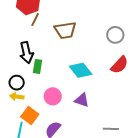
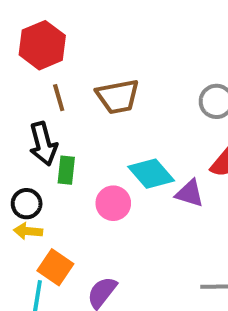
brown line: (35, 19) -> (59, 98), moved, turned -40
pink circle: (53, 96) -> (113, 203), moved
purple triangle: (82, 100) -> (190, 193), moved

